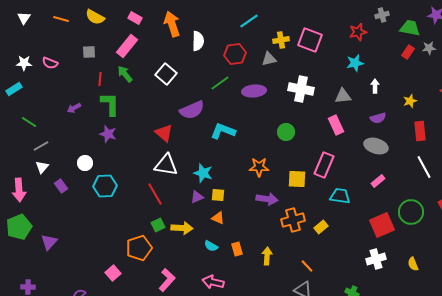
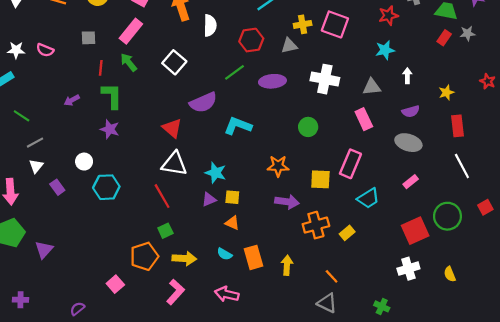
cyan trapezoid: (340, 196) -> (368, 198), turned 140
yellow arrow: (182, 228) -> (184, 259), moved
orange rectangle: (237, 249) -> (254, 257), size x1.5

